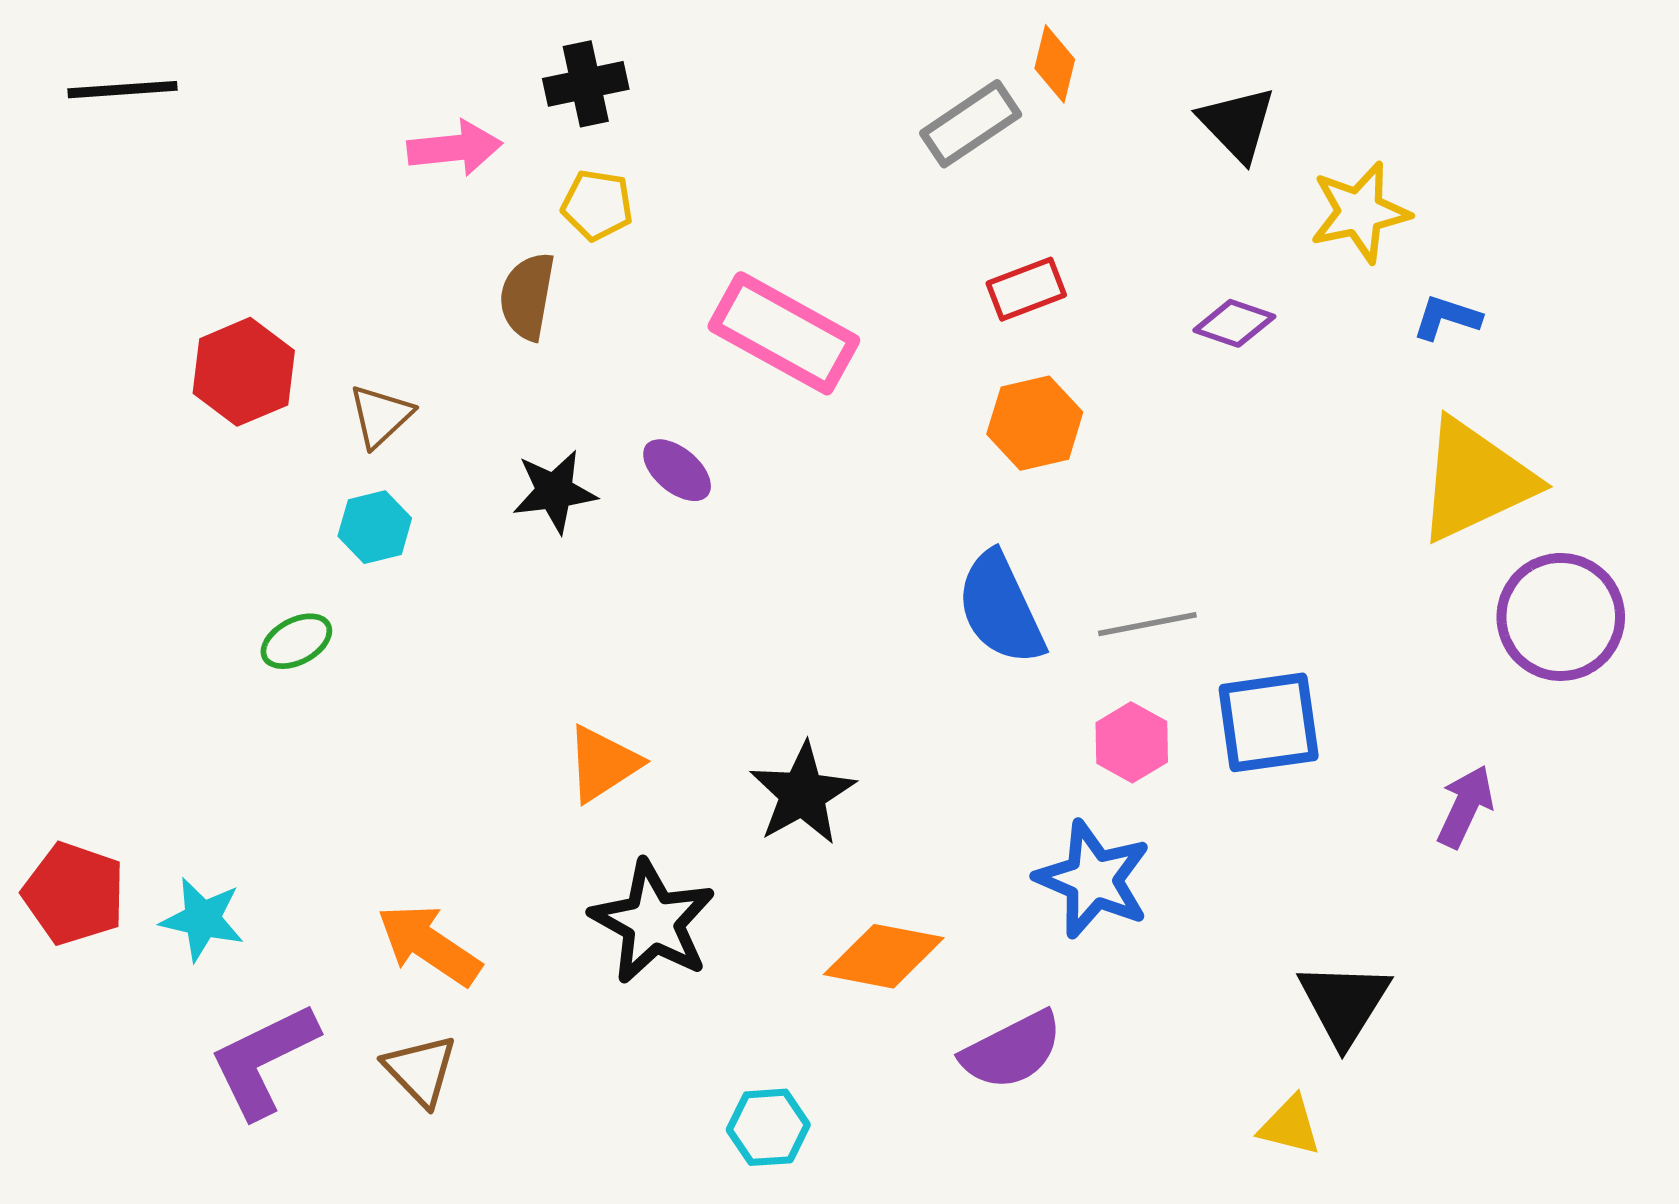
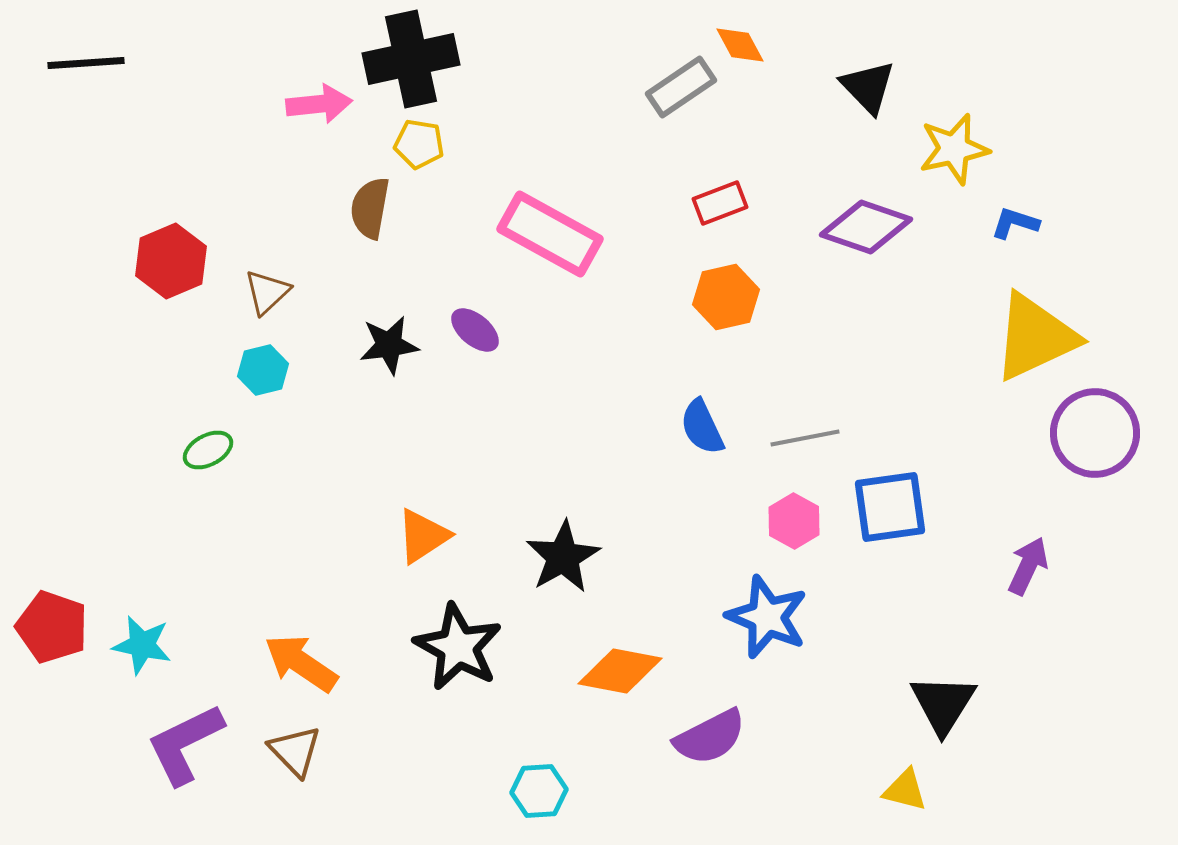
orange diamond: (1055, 64) -> (740, 45), turned -42
black cross: (586, 84) -> (411, 59), size x1.6
purple diamond: (1234, 323) -> (866, 227), size x1.6
blue semicircle: (1001, 608) -> (702, 427), size x0.7

